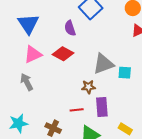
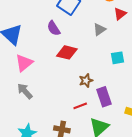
red diamond: (63, 54) -> (67, 52), moved
gray triangle: (103, 64) -> (99, 30), moved, size x0.6

